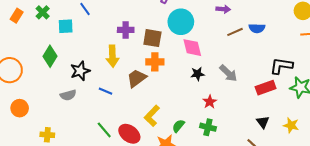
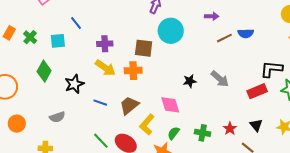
green cross: (43, 12) -> (30, 37), moved
purple cross: (126, 30) -> (105, 44), moved
pink diamond: (192, 48) -> (170, 105), moved
yellow arrow: (112, 56) -> (105, 68), turned -50
orange cross: (155, 62) -> (133, 71), moved
brown trapezoid: (137, 78) -> (129, 105), moved
gray semicircle: (68, 95) -> (57, 117), moved
red star: (210, 102) -> (230, 129), moved

